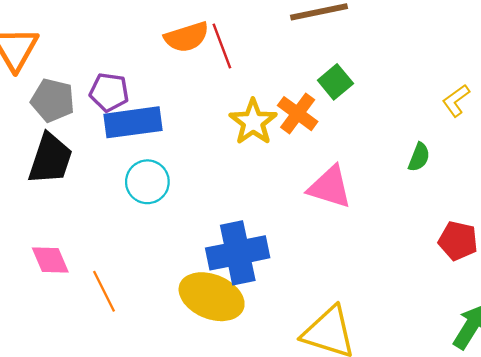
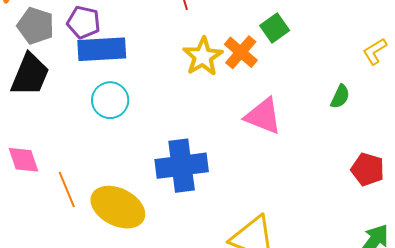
yellow ellipse: (212, 297) -> (118, 207), moved

